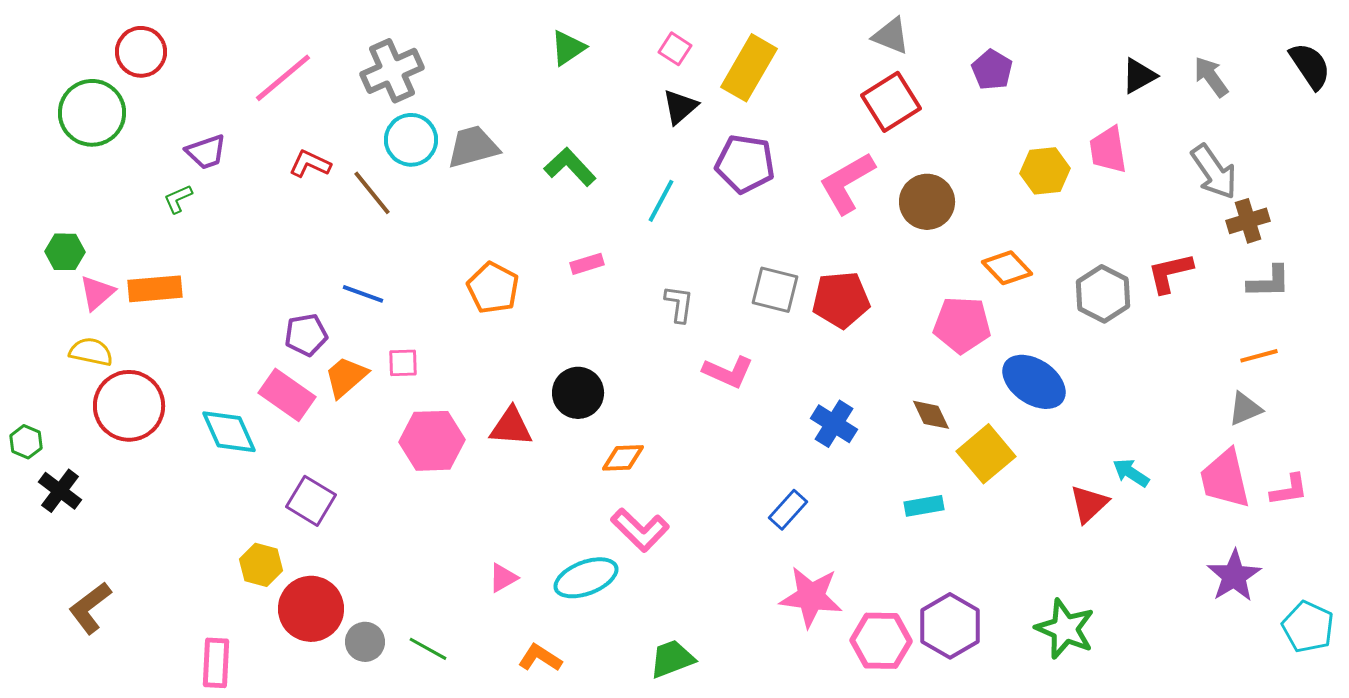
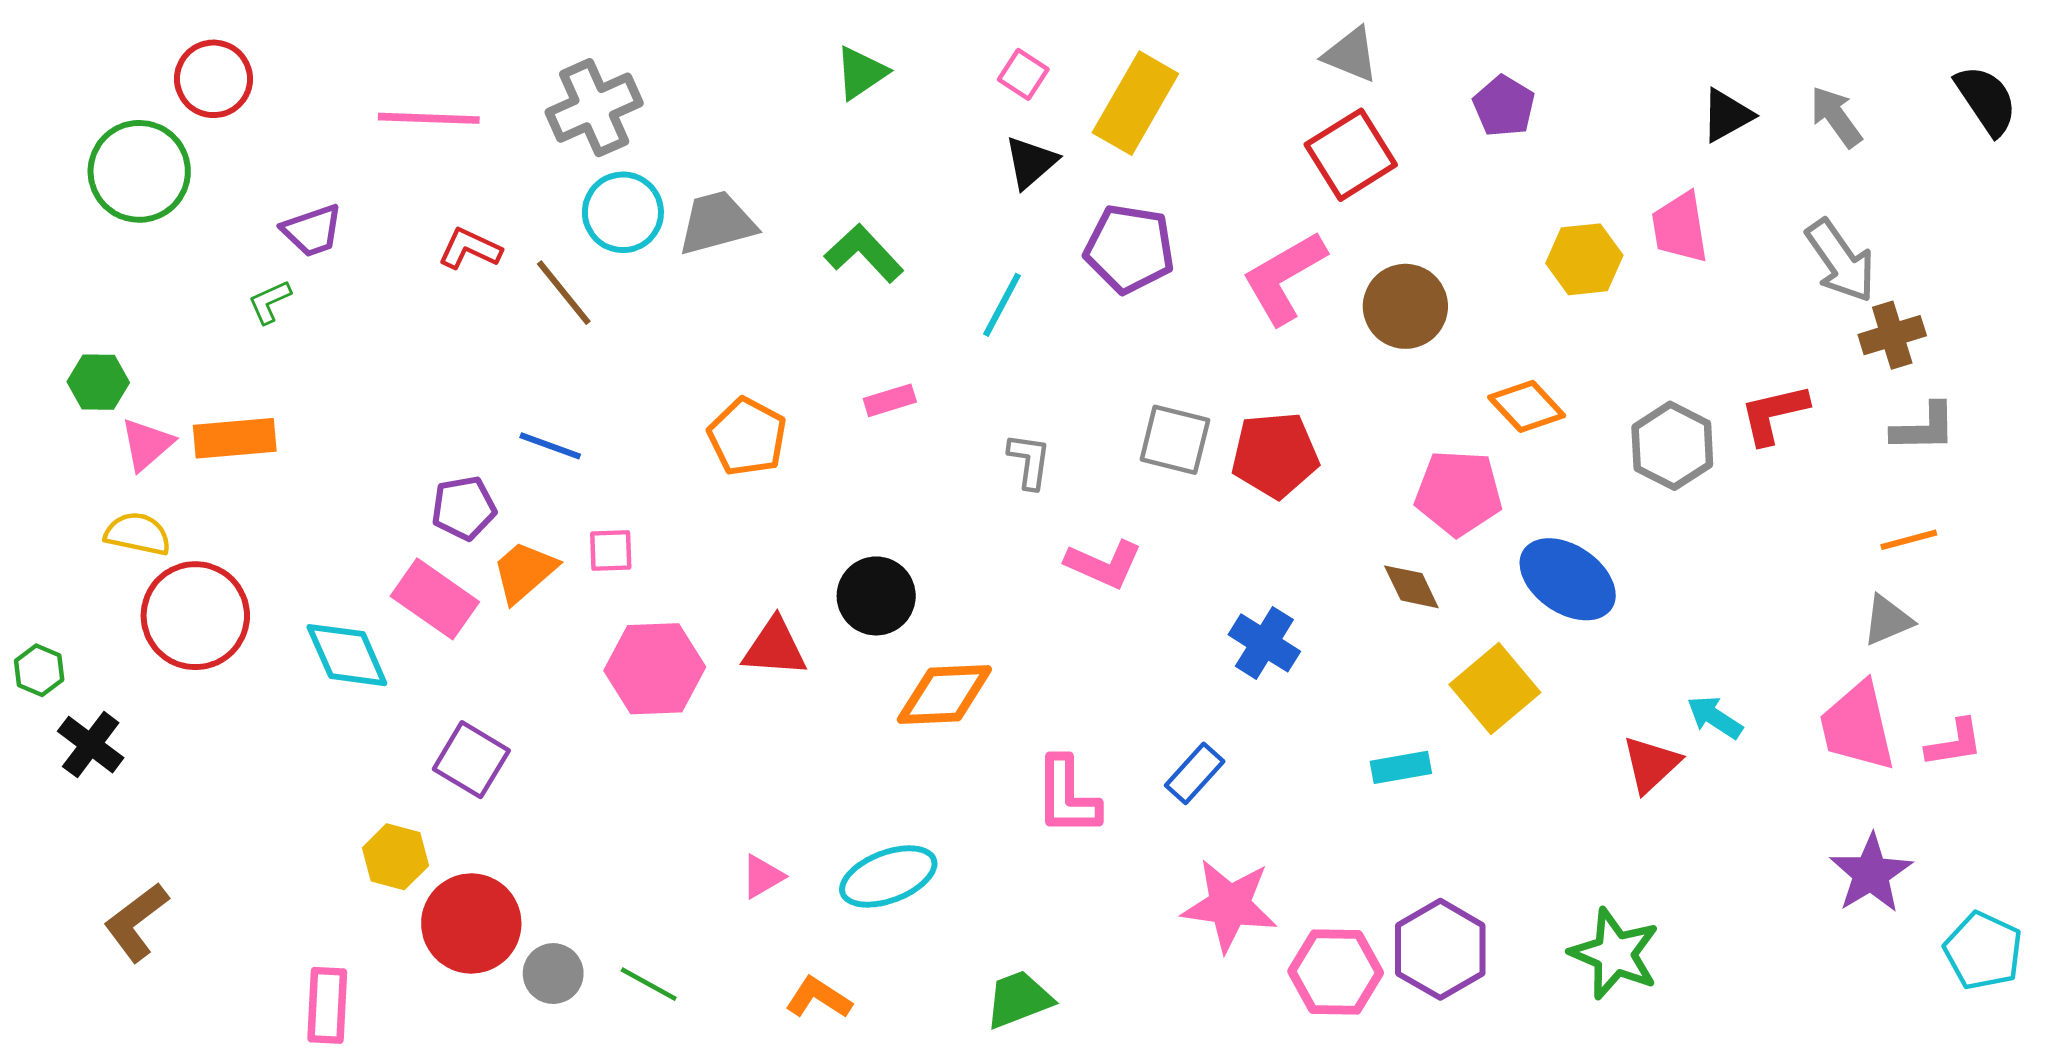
pink line: (283, 78) -> (429, 118), turned 42
brown diamond: (931, 415) -> (1411, 587), moved
orange diamond: (623, 458) -> (944, 695), size x1.5
pink L-shape: (640, 530) -> (1067, 796), moved, turned 46

